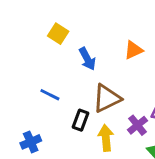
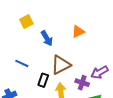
yellow square: (58, 34) -> (26, 22), turned 32
purple cross: (138, 125) -> (82, 83), turned -32

